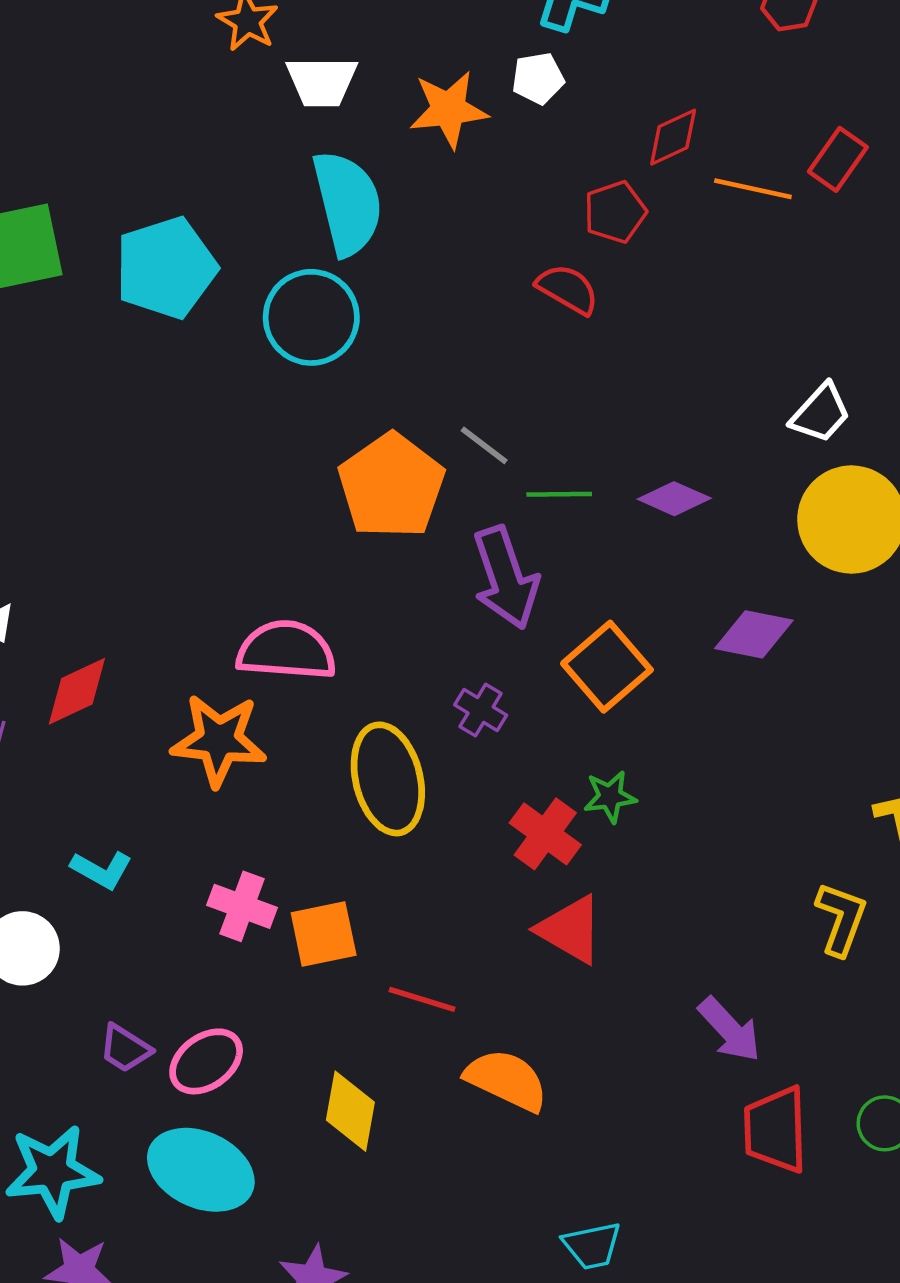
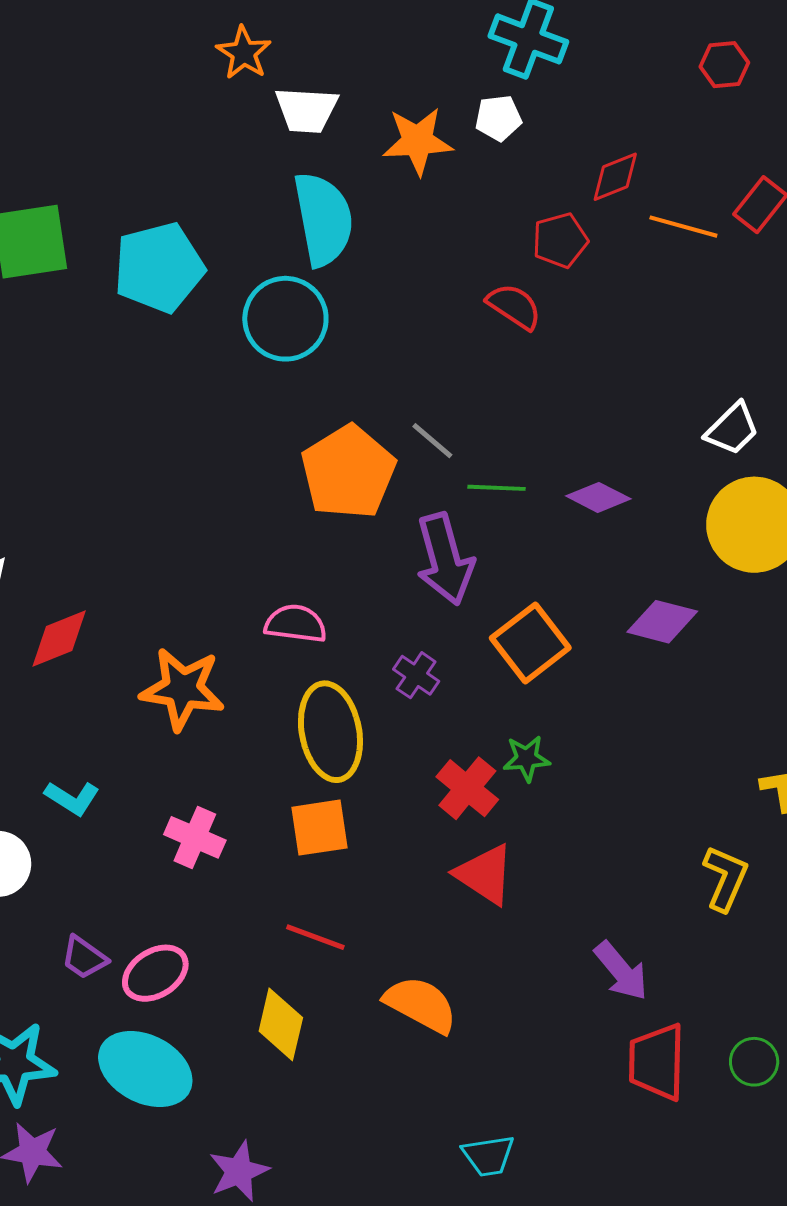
pink semicircle: (286, 650) -> (296, 624), moved, size x0.7
orange square: (324, 934) -> (319, 828), moved
red line: (422, 999) -> (315, 937), moved

